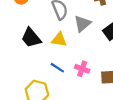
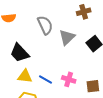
yellow triangle: (59, 40) -> (25, 76), moved

